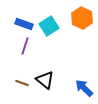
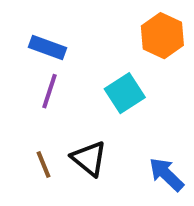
cyan square: (49, 26) -> (125, 93), moved
brown line: (22, 83) -> (43, 164), turned 48

